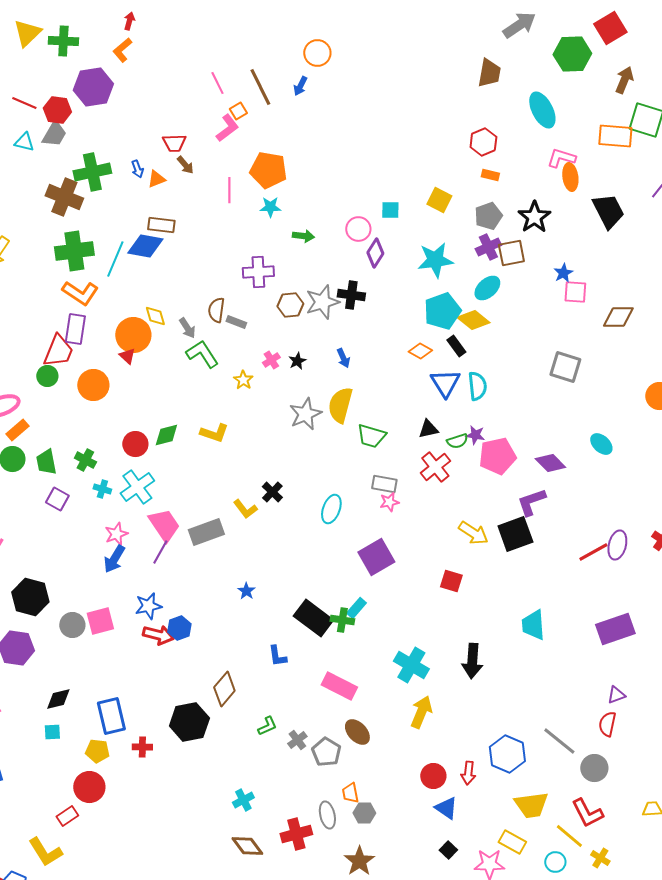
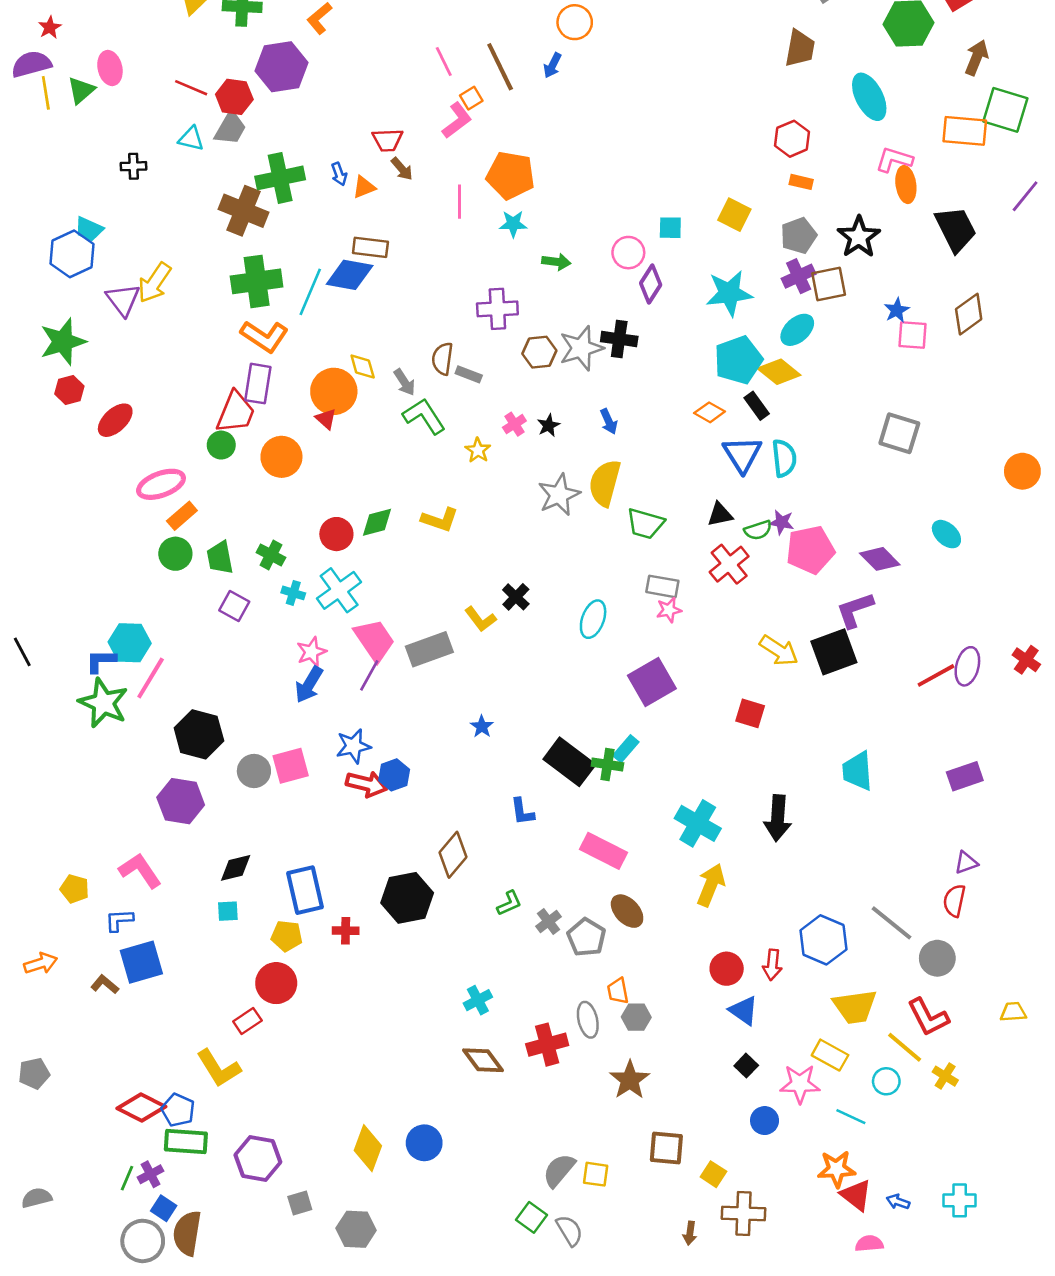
brown diamond: (618, 317) -> (969, 314), moved, turned -36
purple rectangle: (615, 629) -> (965, 776), size x0.7

